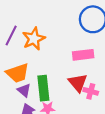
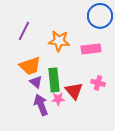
orange star: (34, 39) -> (59, 41), moved, turned 30
red triangle: (78, 83) -> (74, 91), moved

